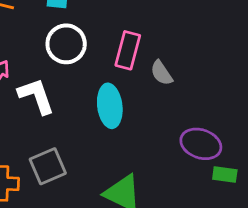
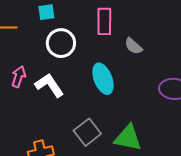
pink rectangle: (128, 50) -> (104, 21), moved
gray square: (48, 166) -> (87, 132), moved

